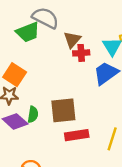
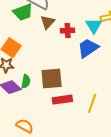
brown triangle: (72, 40) -> (48, 22), moved

